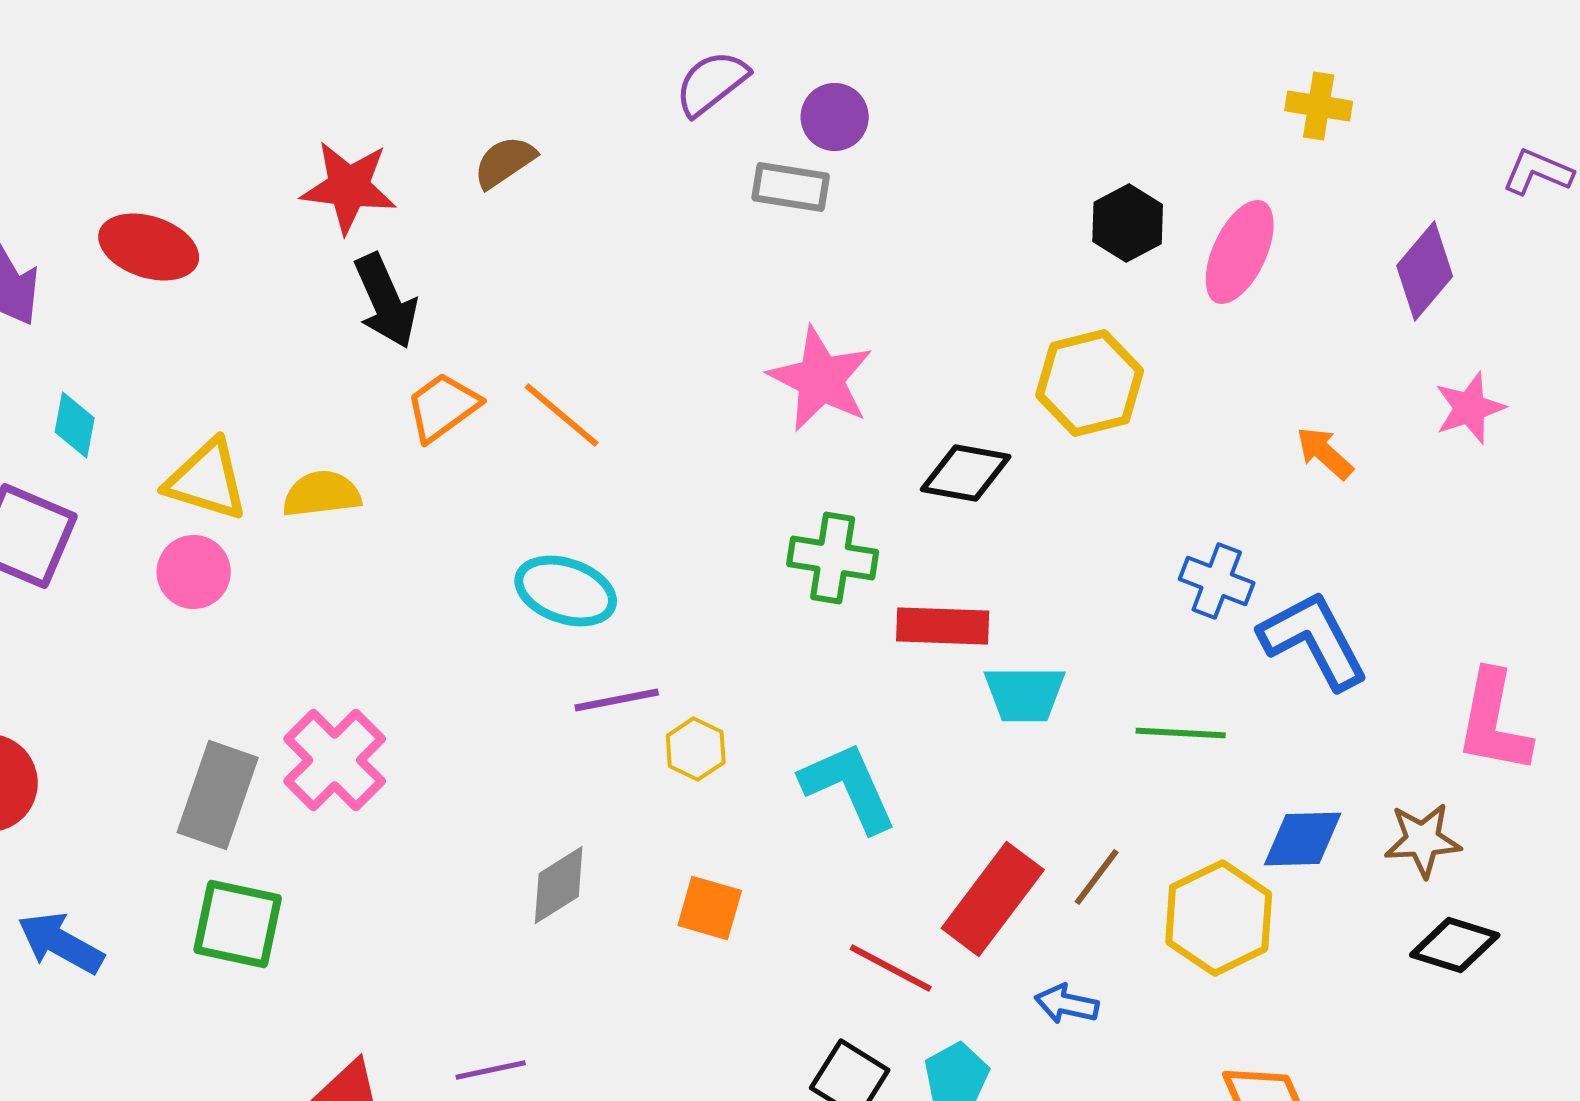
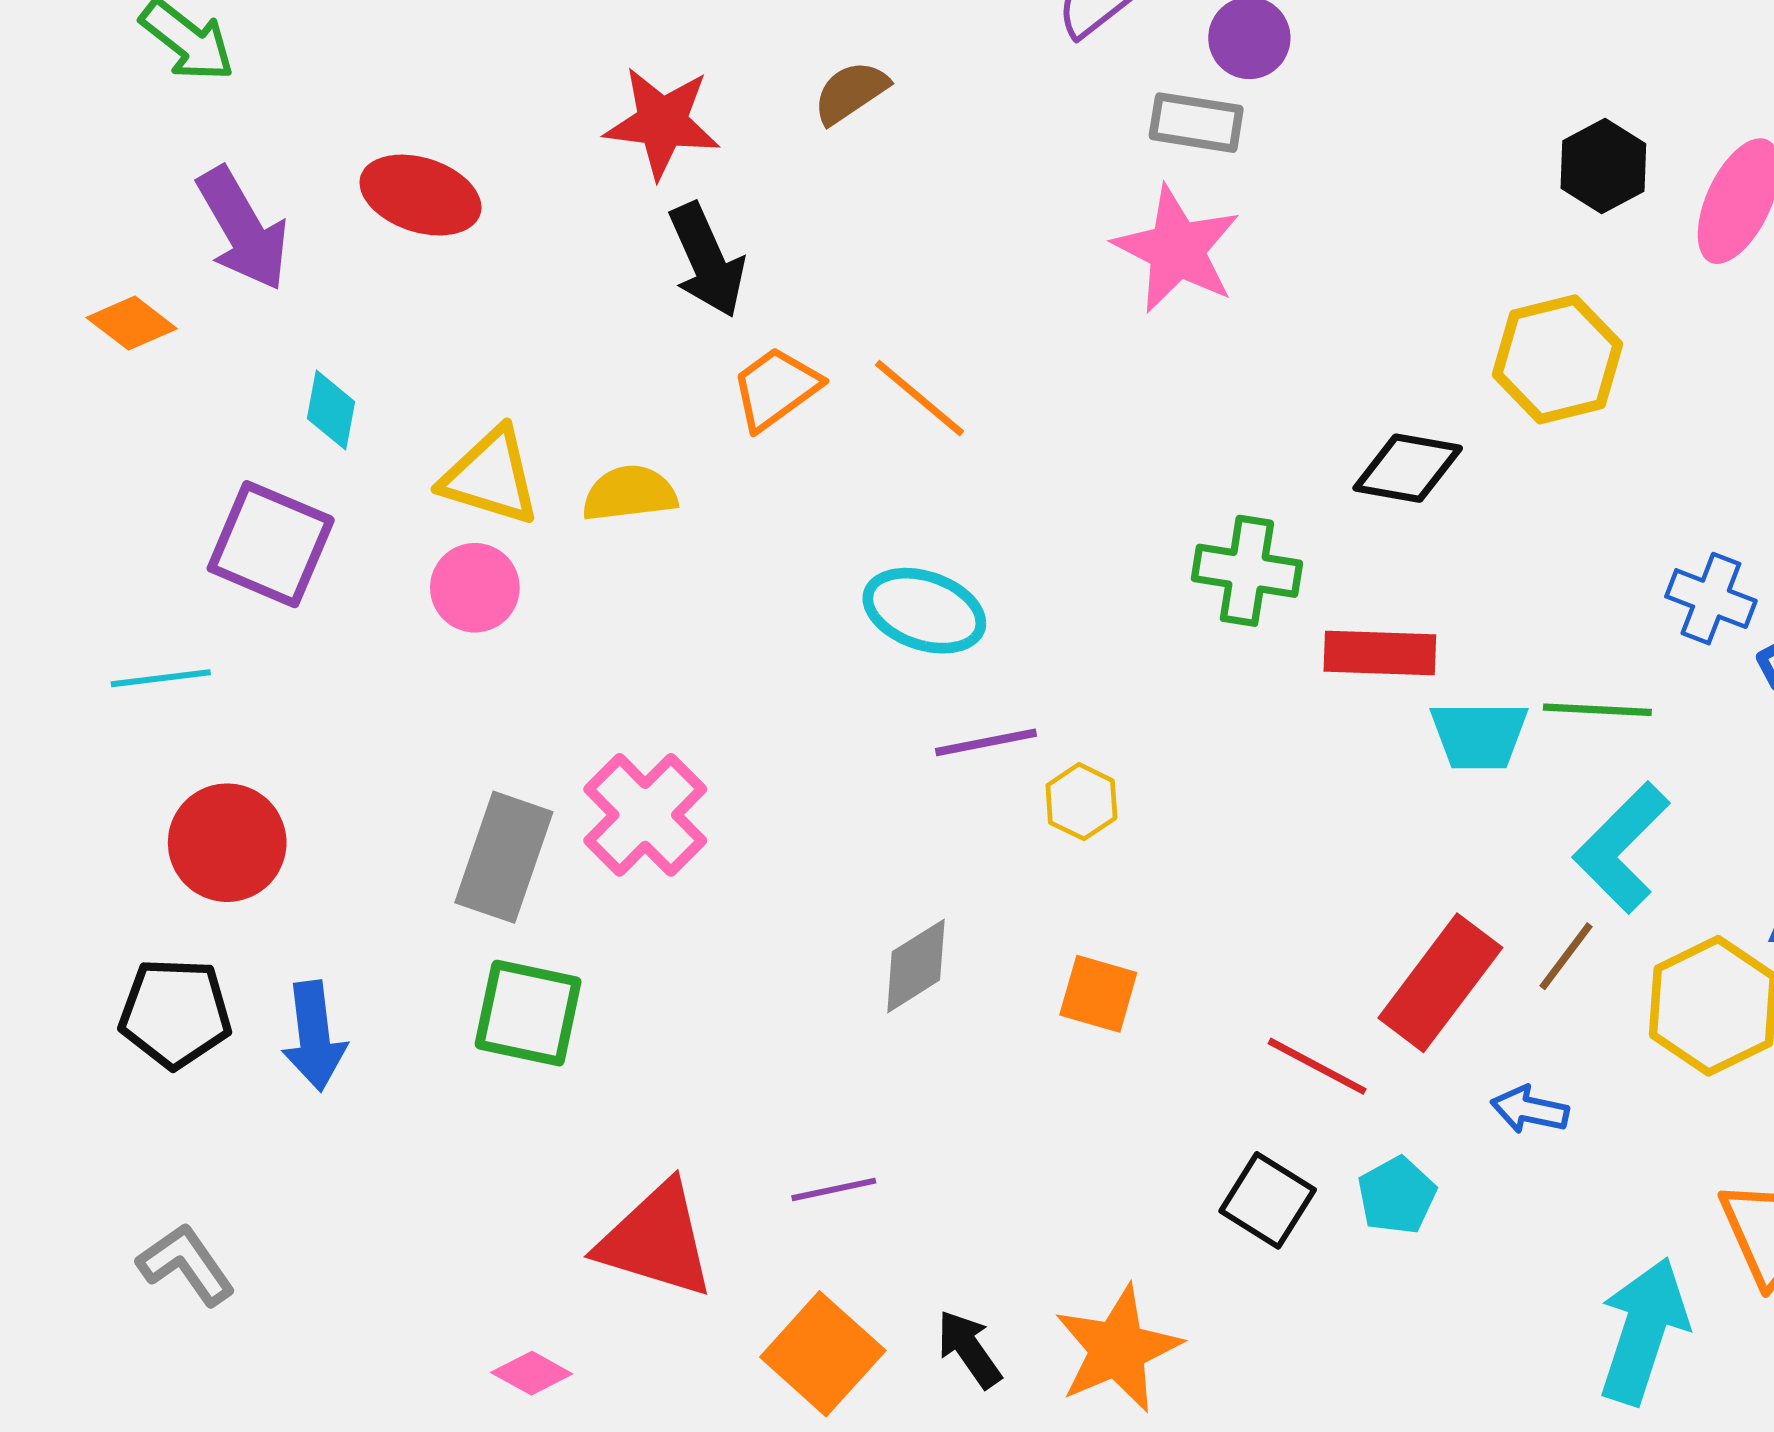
pink star: (821, 379) -> (1177, 249), moved
green line: (1181, 733) -> (1597, 710), moved
cyan L-shape: (849, 787) -> (1622, 847), moved, turned -111
blue arrow: (61, 943) -> (314, 1036), turned -126

